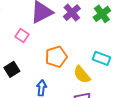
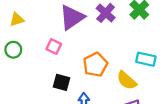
black square: (12, 69) -> (62, 82), moved, turned -35

